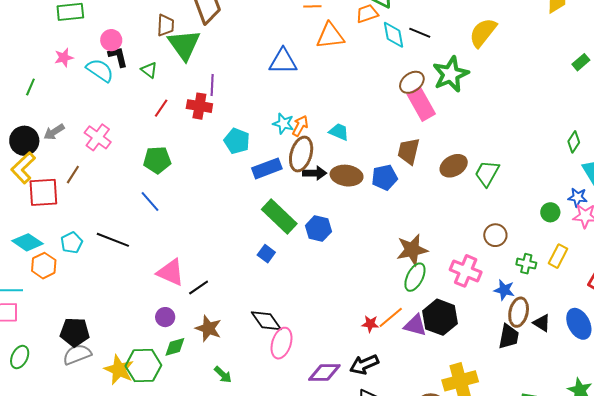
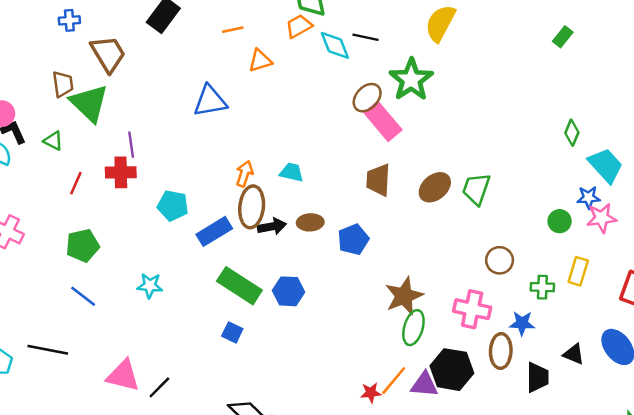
orange triangle: (330, 36) -> (260, 61), size x0.7
cyan star: (283, 124) -> (150, 286), moved
brown ellipse: (347, 176) -> (310, 222), size x0.7
blue pentagon: (385, 177) -> (353, 240), moved
brown ellipse: (519, 312) -> (501, 351), moved

